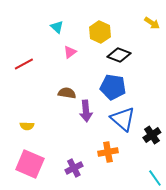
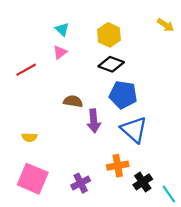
pink triangle: (70, 52) -> (60, 52), moved
black diamond: (119, 55) -> (111, 64), moved
black cross: (152, 135) -> (143, 182), moved

